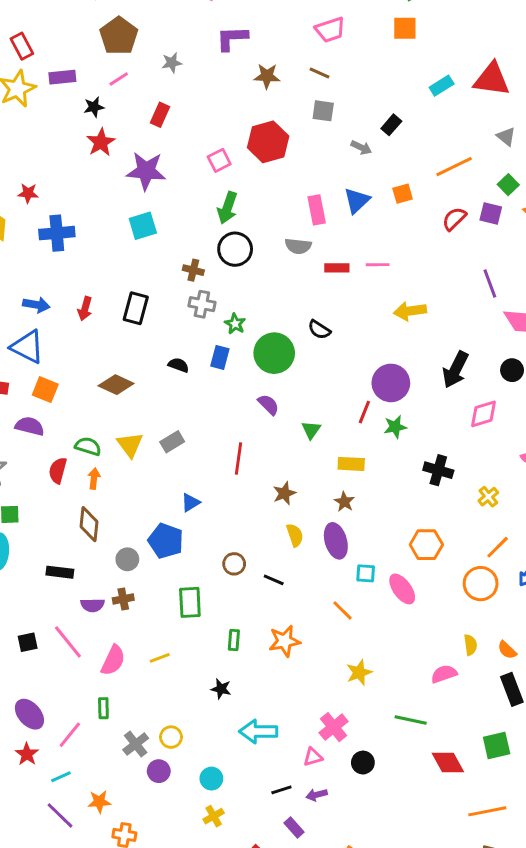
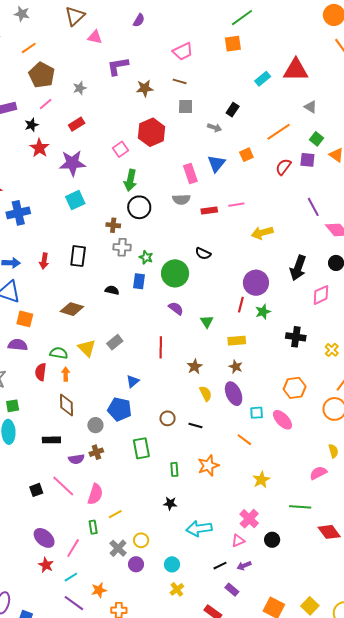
red rectangle: (160, 115) -> (77, 124), turned 42
yellow line: (160, 658) -> (115, 514), moved

